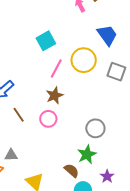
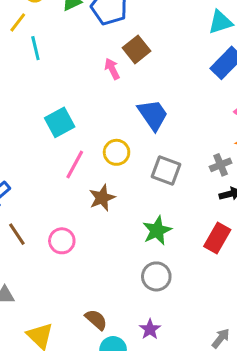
yellow circle: (84, 60) -> (117, 152), size x0.7
brown star: (55, 95) -> (102, 198), moved
gray circle: (95, 128) -> (156, 276), moved
green star: (87, 154) -> (157, 231), moved

